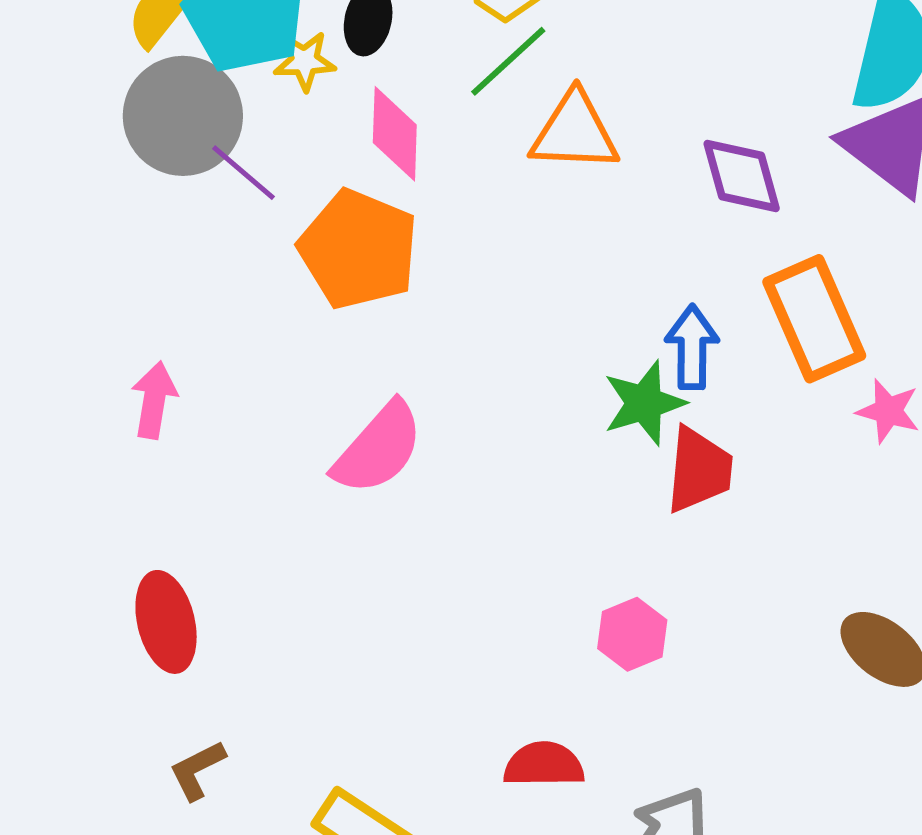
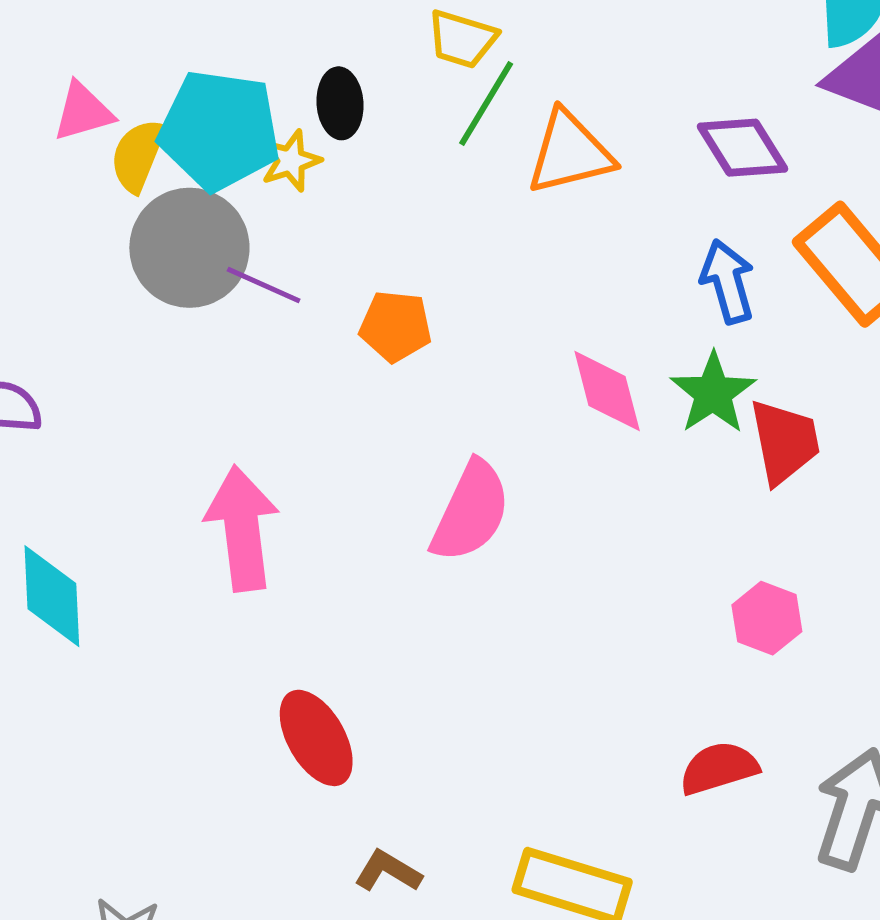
pink diamond: (395, 134) -> (607, 391), moved
orange pentagon: (358, 249) -> (396, 326), size x0.6
blue arrow: (692, 347) -> (728, 281), moved
pink arrow: (154, 400) -> (242, 528), size x1.6
brown L-shape: (197, 770) -> (388, 871), turned 74

